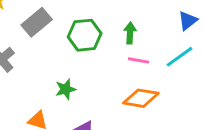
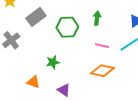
green arrow: (130, 33) -> (97, 18), moved

